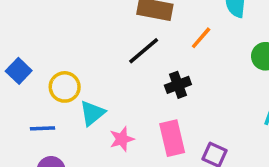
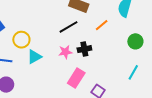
pink rectangle: (172, 138) -> (76, 78), turned 36
pink star: (122, 139) -> (65, 52), moved

